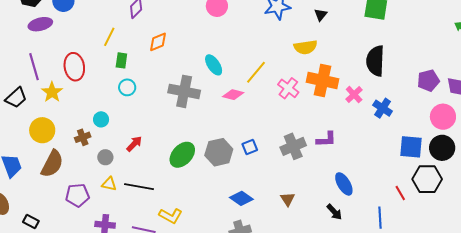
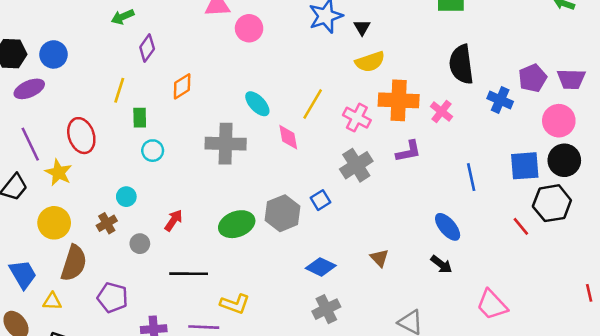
black triangle: (321, 15) -> (362, 27), moved
pink diamond: (233, 95) -> (288, 137), turned 75
blue cross: (383, 108) -> (500, 100), moved
purple L-shape: (326, 139) -> (408, 151), moved
gray cross: (293, 146) -> (356, 165), moved
green ellipse: (182, 155) -> (237, 224), turned 36
yellow triangle: (109, 184) -> (52, 301), moved
purple pentagon: (77, 195) -> (113, 297), turned 30
blue line: (380, 218) -> (471, 177), moved

